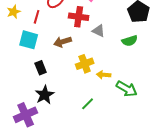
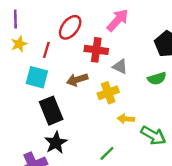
yellow cross: (85, 64) -> (108, 93), moved
black rectangle: (41, 68) -> (51, 111), size x1.6

